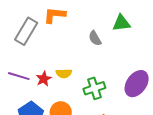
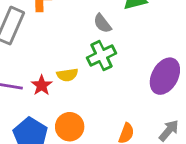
green cross: (94, 88) -> (102, 56), moved

